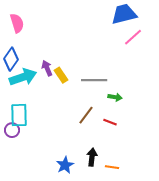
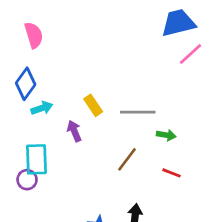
purple arrow: (47, 68) -> (74, 131), moved
cyan arrow: (23, 77) -> (42, 108), size x0.6
red line: (110, 122) -> (172, 173), moved

